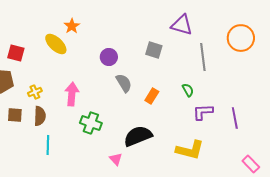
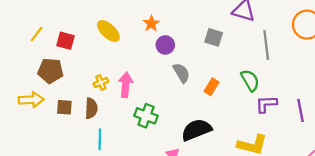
orange star: (72, 26) -> (151, 23), moved
green semicircle: (188, 90) -> (250, 80), size x1.5
yellow cross: (35, 92) -> (101, 83), moved

